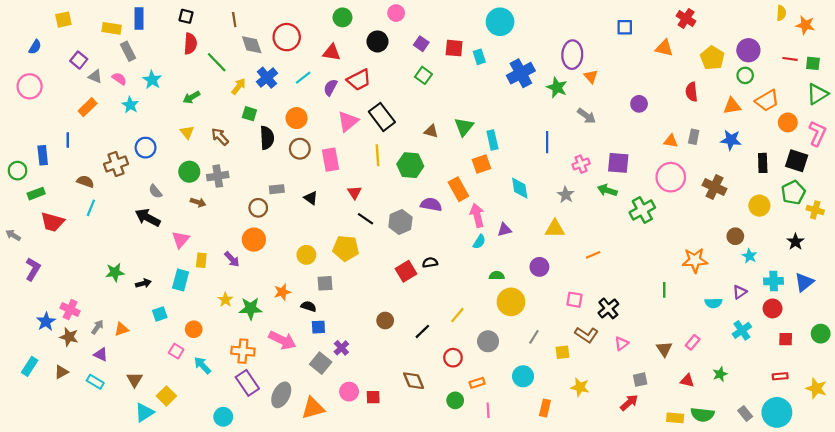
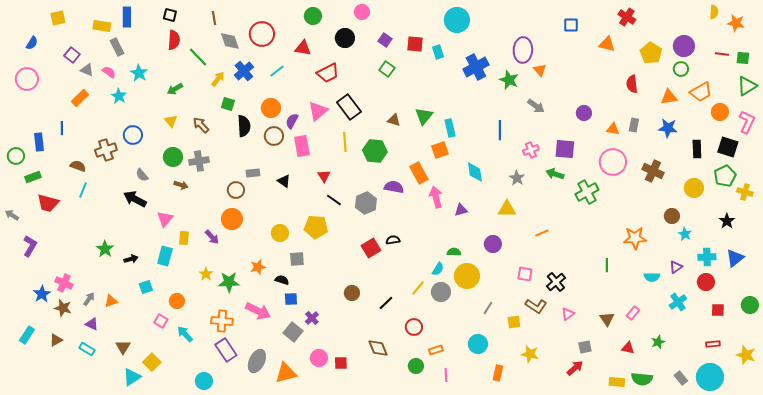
purple semicircle: (330, 87) -> (292, 121), moved
purple circle: (639, 104) -> (584, 113), moved
cyan semicircle: (479, 242) -> (438, 269), moved
green star: (115, 272) -> (105, 249), turned -30
gray circle: (488, 341) -> (441, 292), moved

